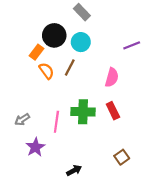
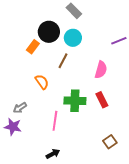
orange semicircle: (46, 71) -> (42, 82), moved
pink line: (56, 122) -> (55, 121), moved
purple star: (35, 147) -> (13, 127), moved, turned -30
black arrow: (74, 170) -> (53, 154), moved

